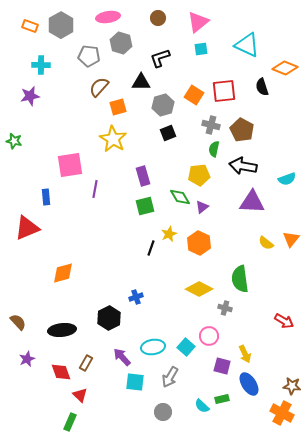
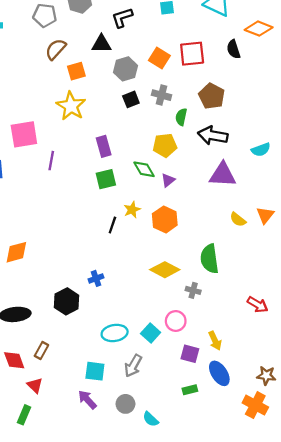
gray cross: (211, 125) -> (161, 95), moved
purple arrow: (122, 357) -> (87, 400), moved
cyan semicircle: (202, 406) -> (151, 419), moved

